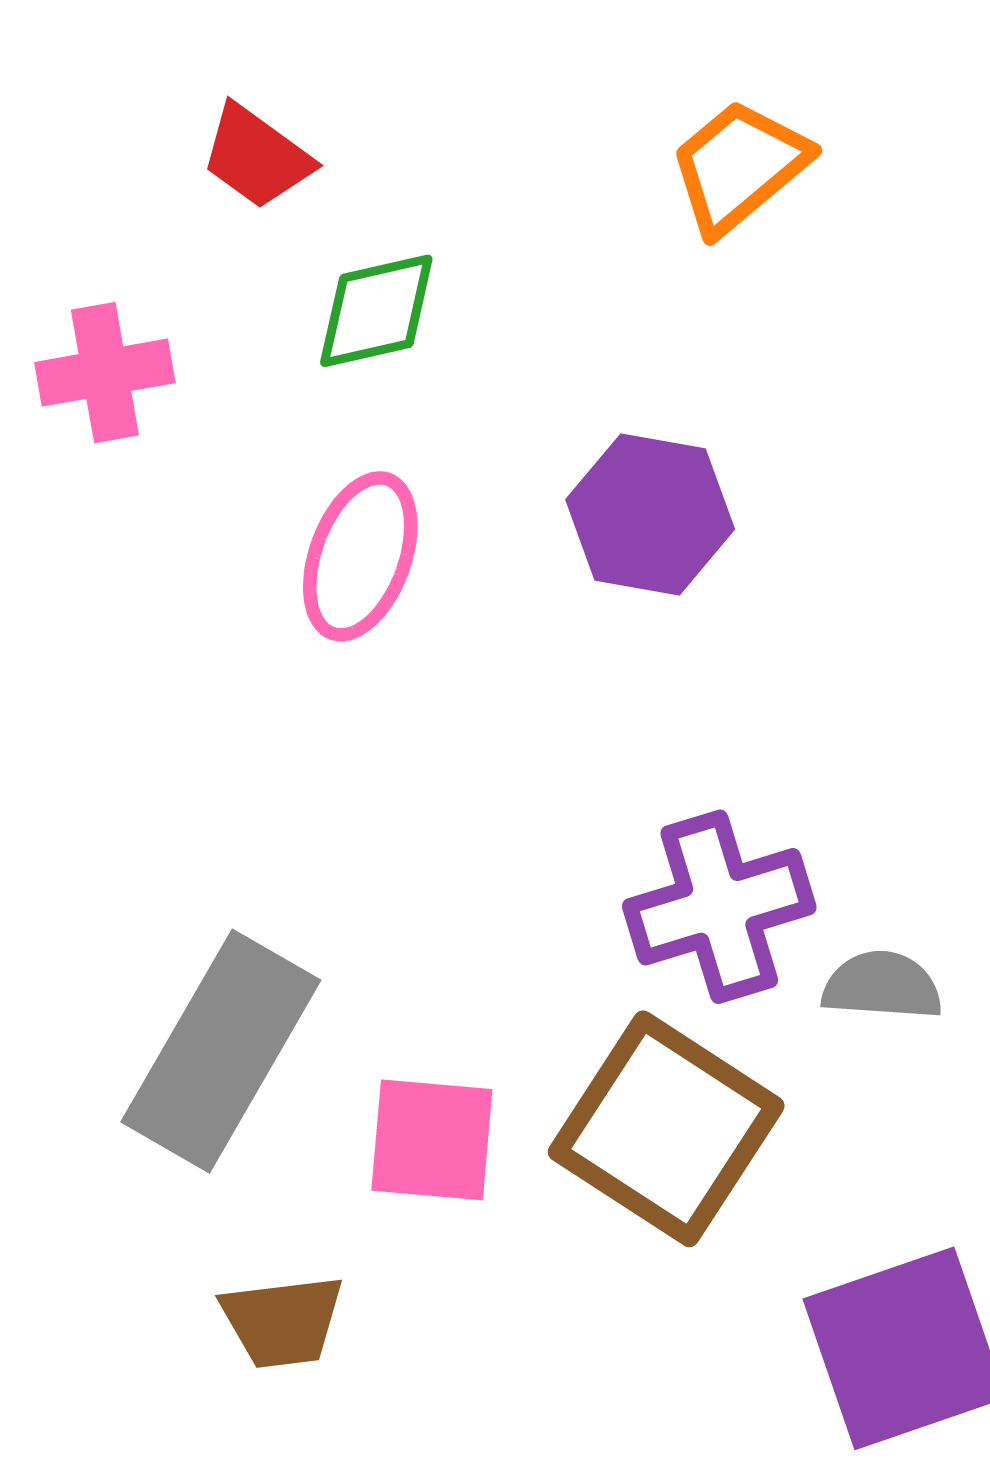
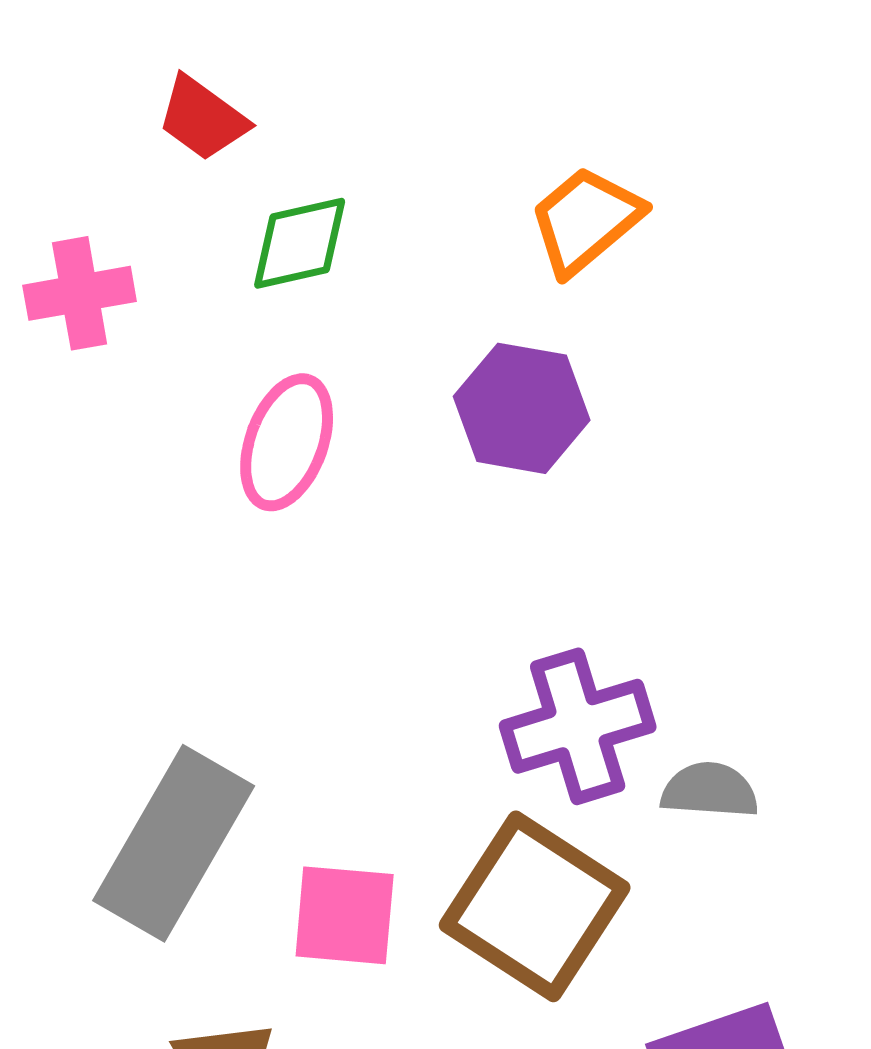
orange trapezoid: (739, 167) -> (586, 220), moved

